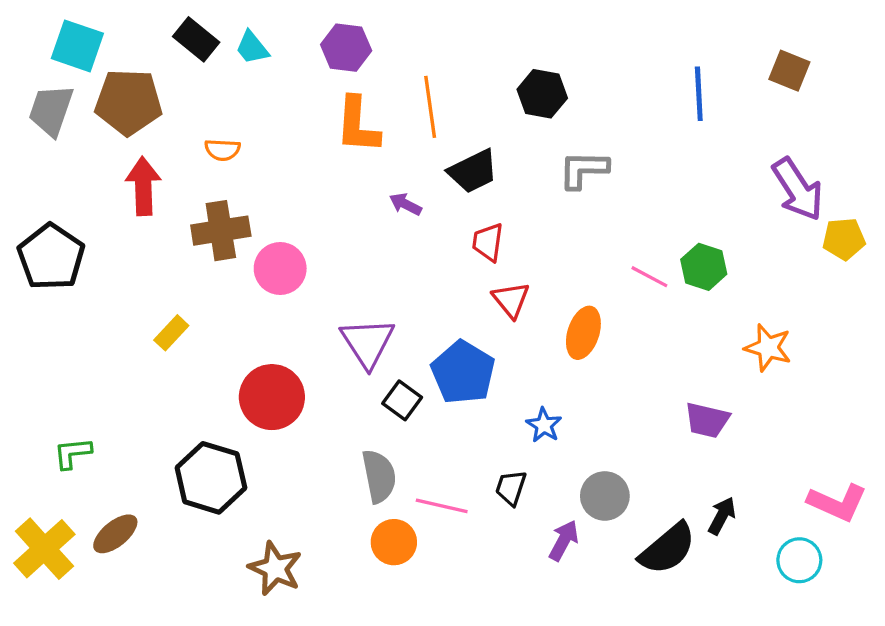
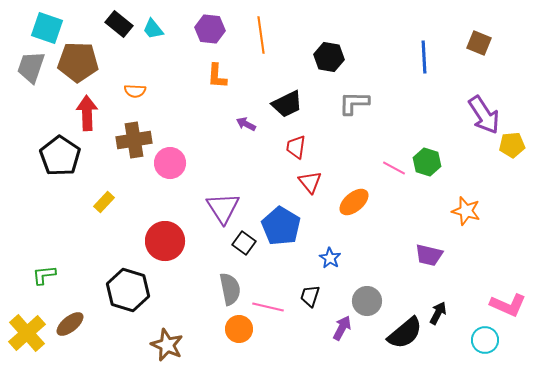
orange line: (430, 107) -> (261, 35), moved
orange L-shape: (358, 125) -> (217, 76), size x0.7
black pentagon: (51, 257) -> (60, 156), moved
orange ellipse: (583, 333) -> (354, 202), turned 32

